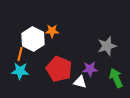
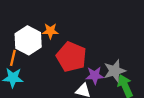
gray star: (107, 46) -> (115, 71), moved
red pentagon: (59, 69) -> (71, 57), moved

